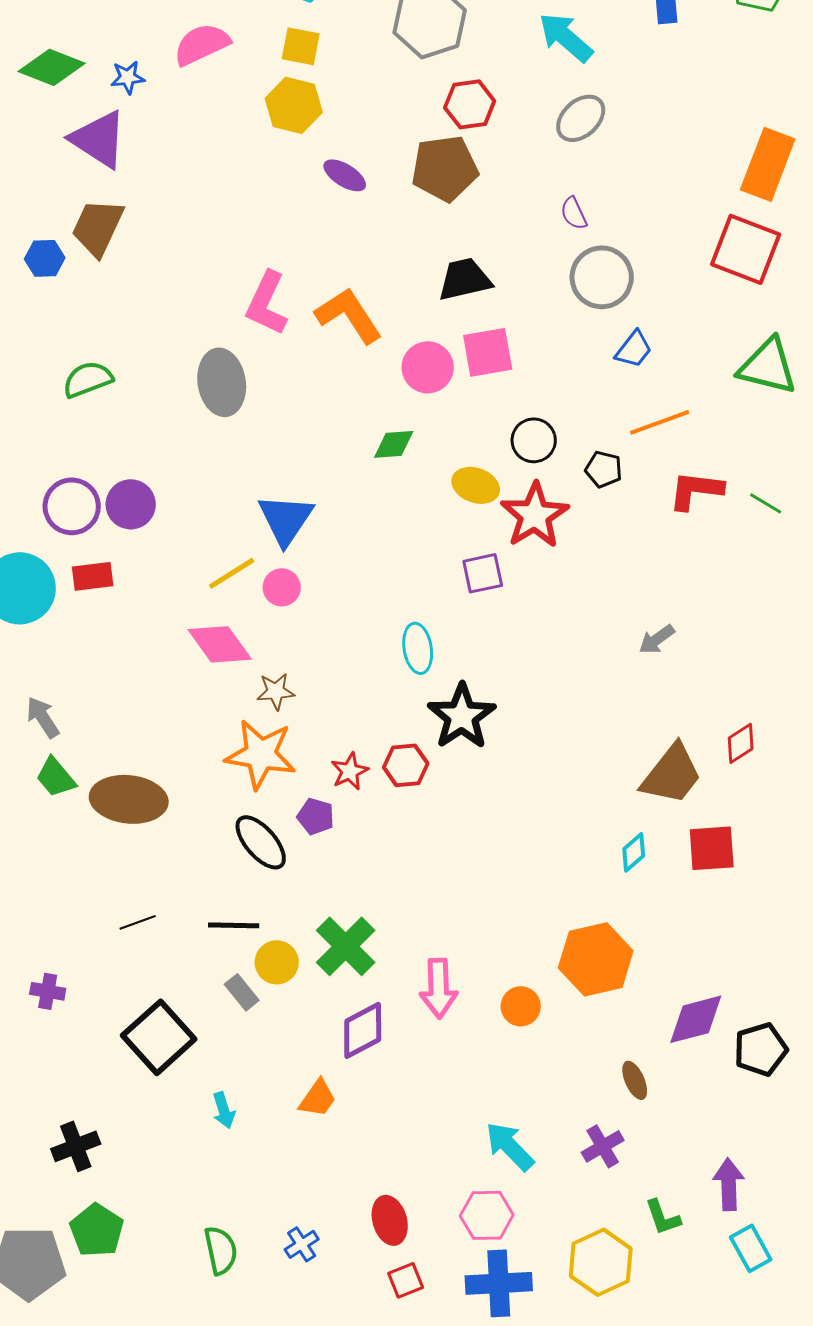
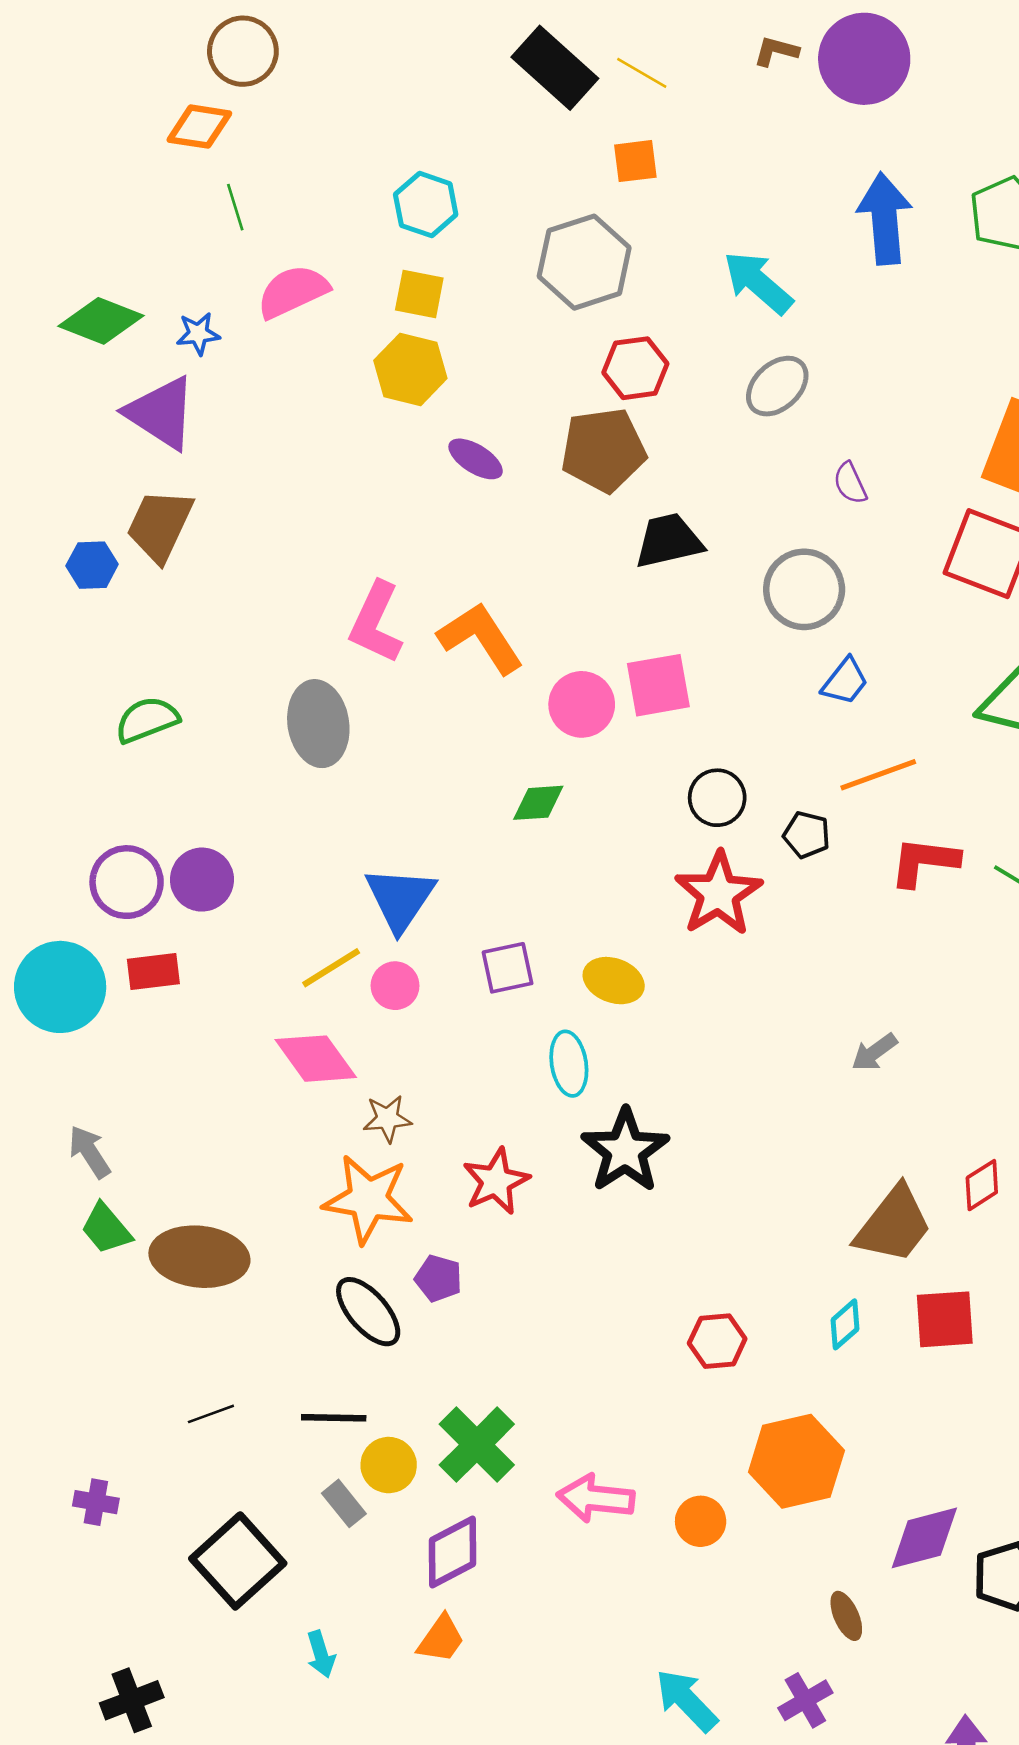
purple semicircle: (574, 213) -> (850, 483), moved
black trapezoid: (465, 279) -> (669, 541), moved
yellow ellipse: (476, 485) -> (614, 981), moved
purple square: (483, 573) -> (508, 968), moved
red hexagon: (406, 765) -> (717, 1341), moved
red star: (350, 771) -> (496, 1181), moved, size x1.4
pink arrow: (439, 988) -> (596, 1498), turned 98
purple diamond: (363, 1030) -> (453, 1552), moved

